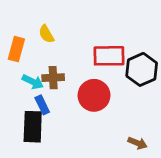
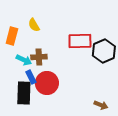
red circle: (94, 95) -> (47, 83), moved

